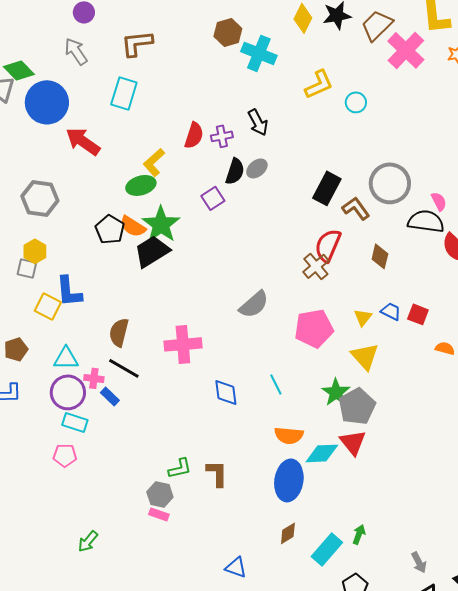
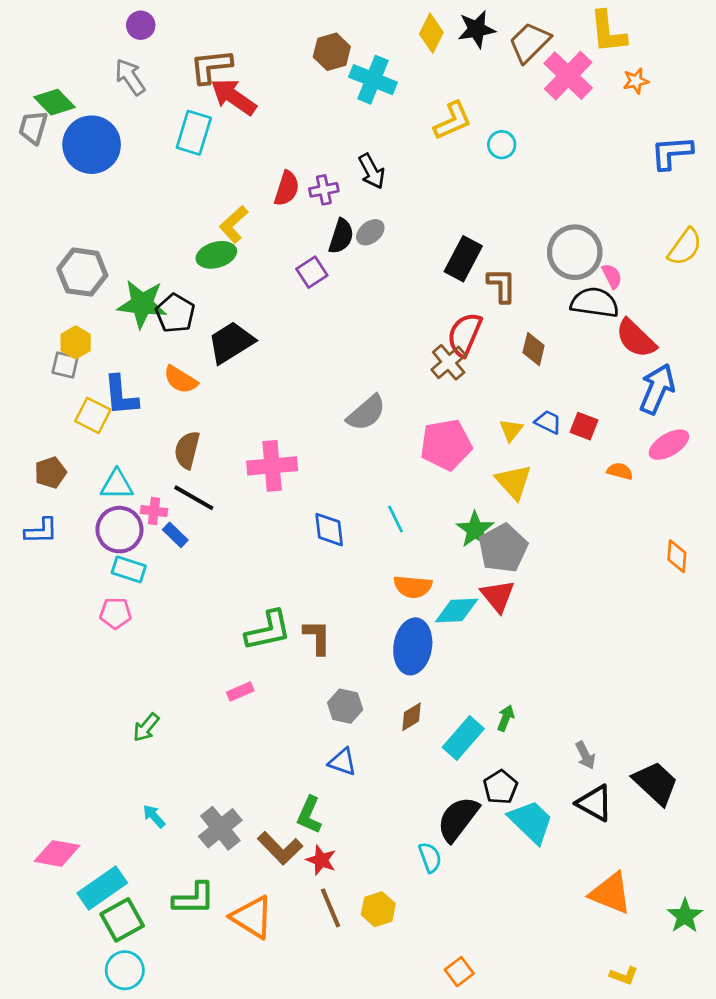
red arrow: (83, 141) -> (234, 97), moved
gray circle: (390, 183) -> (575, 252), moved
brown L-shape: (356, 208) -> (502, 285), turned 36
green star: (161, 224) -> (142, 304), moved, turned -30
orange semicircle: (133, 226) -> (181, 380), moved
green L-shape: (180, 468) -> (268, 630), size x1.5
gray hexagon: (160, 494) -> (345, 706), moved
pink rectangle: (159, 514) -> (240, 692), turned -42

